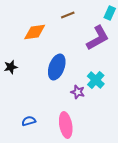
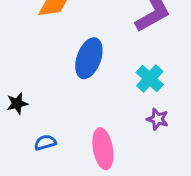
black star: (11, 67) -> (17, 103), moved
purple star: (78, 92) -> (158, 119), moved

